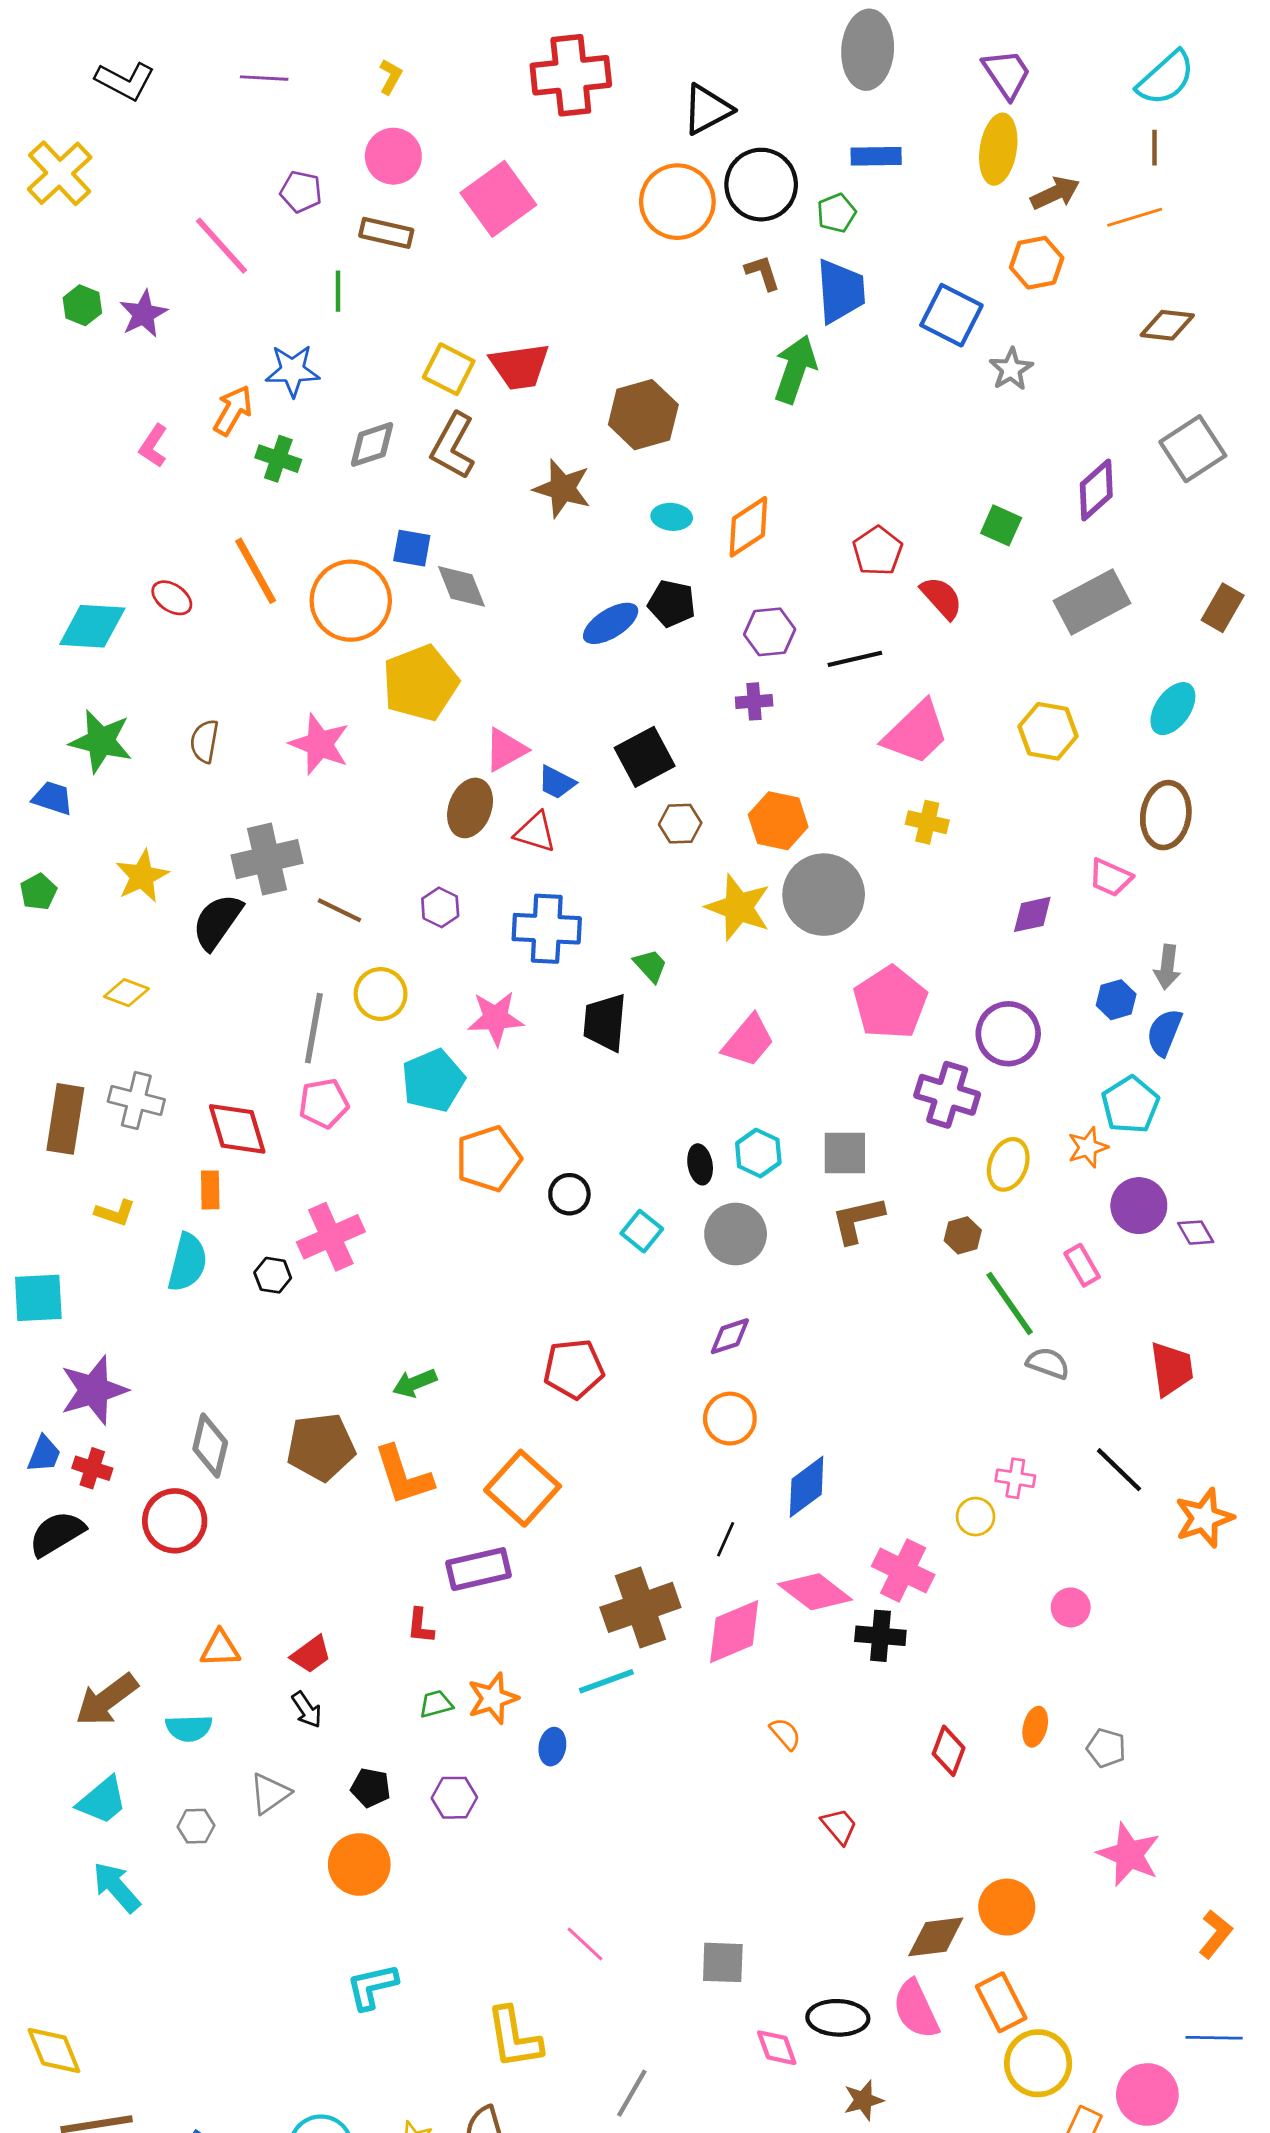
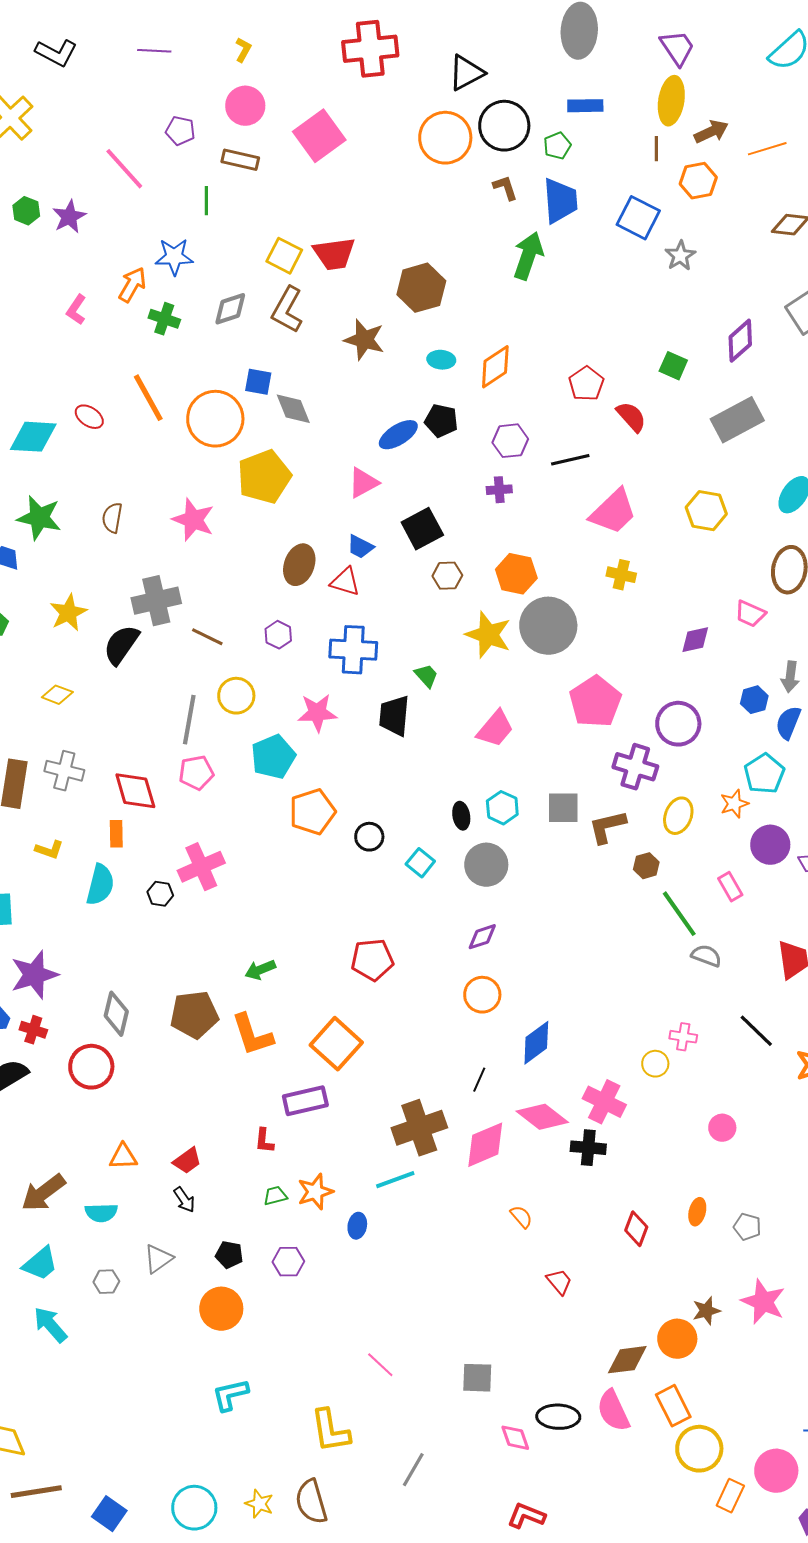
brown line: (1154, 148) -> (656, 149), moved
pink triangle: (506, 750) -> (363, 483), moved
brown L-shape: (858, 1220) -> (607, 827), moved
brown star: (863, 2100) -> (706, 1311), moved

